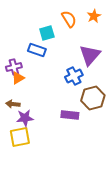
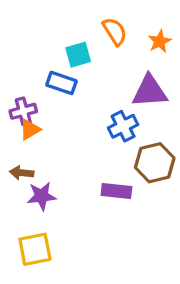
orange star: (94, 16) -> (160, 41), moved
purple triangle: (90, 55) -> (150, 91), turned 45
yellow square: (20, 137) -> (35, 249), moved

